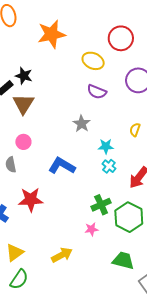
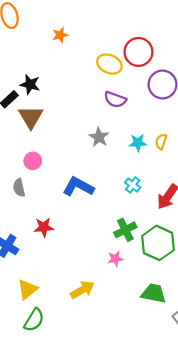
orange star: (51, 34) -> (60, 35), size x0.5
red circle: (121, 38) -> (138, 52), moved
cyan star: (106, 146) -> (138, 143), moved
red star: (31, 200) -> (44, 227), size x0.7

